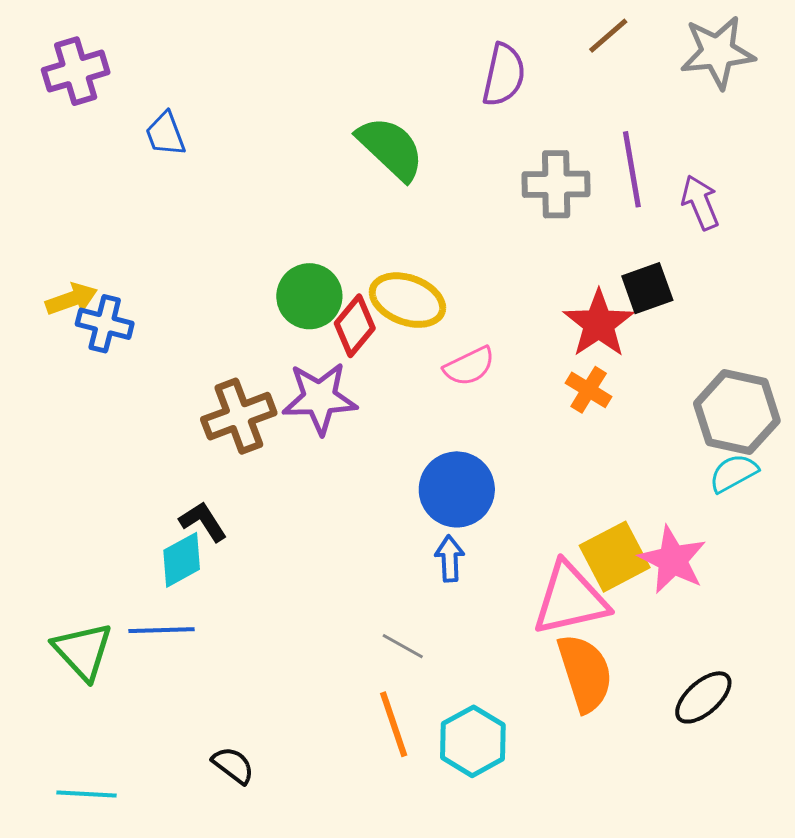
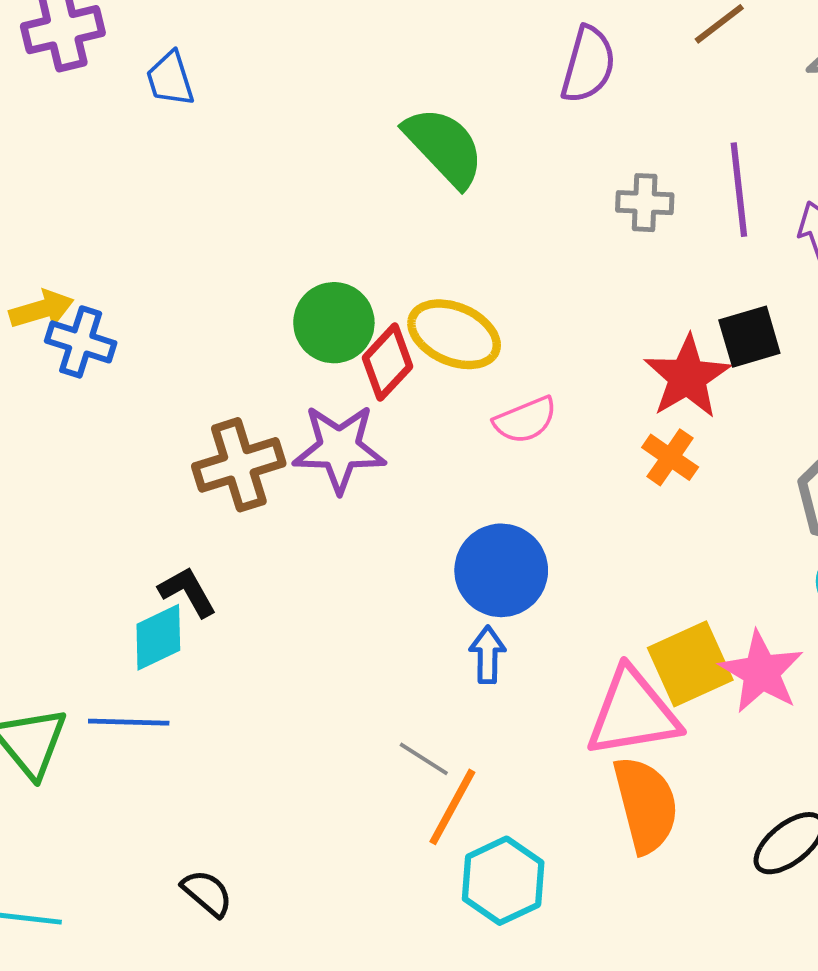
blue trapezoid: (165, 134) -> (170, 79), moved
gray cross: (556, 184) -> (645, 203), size x0.7
orange line: (394, 724) -> (452, 807), moved, turned 44

